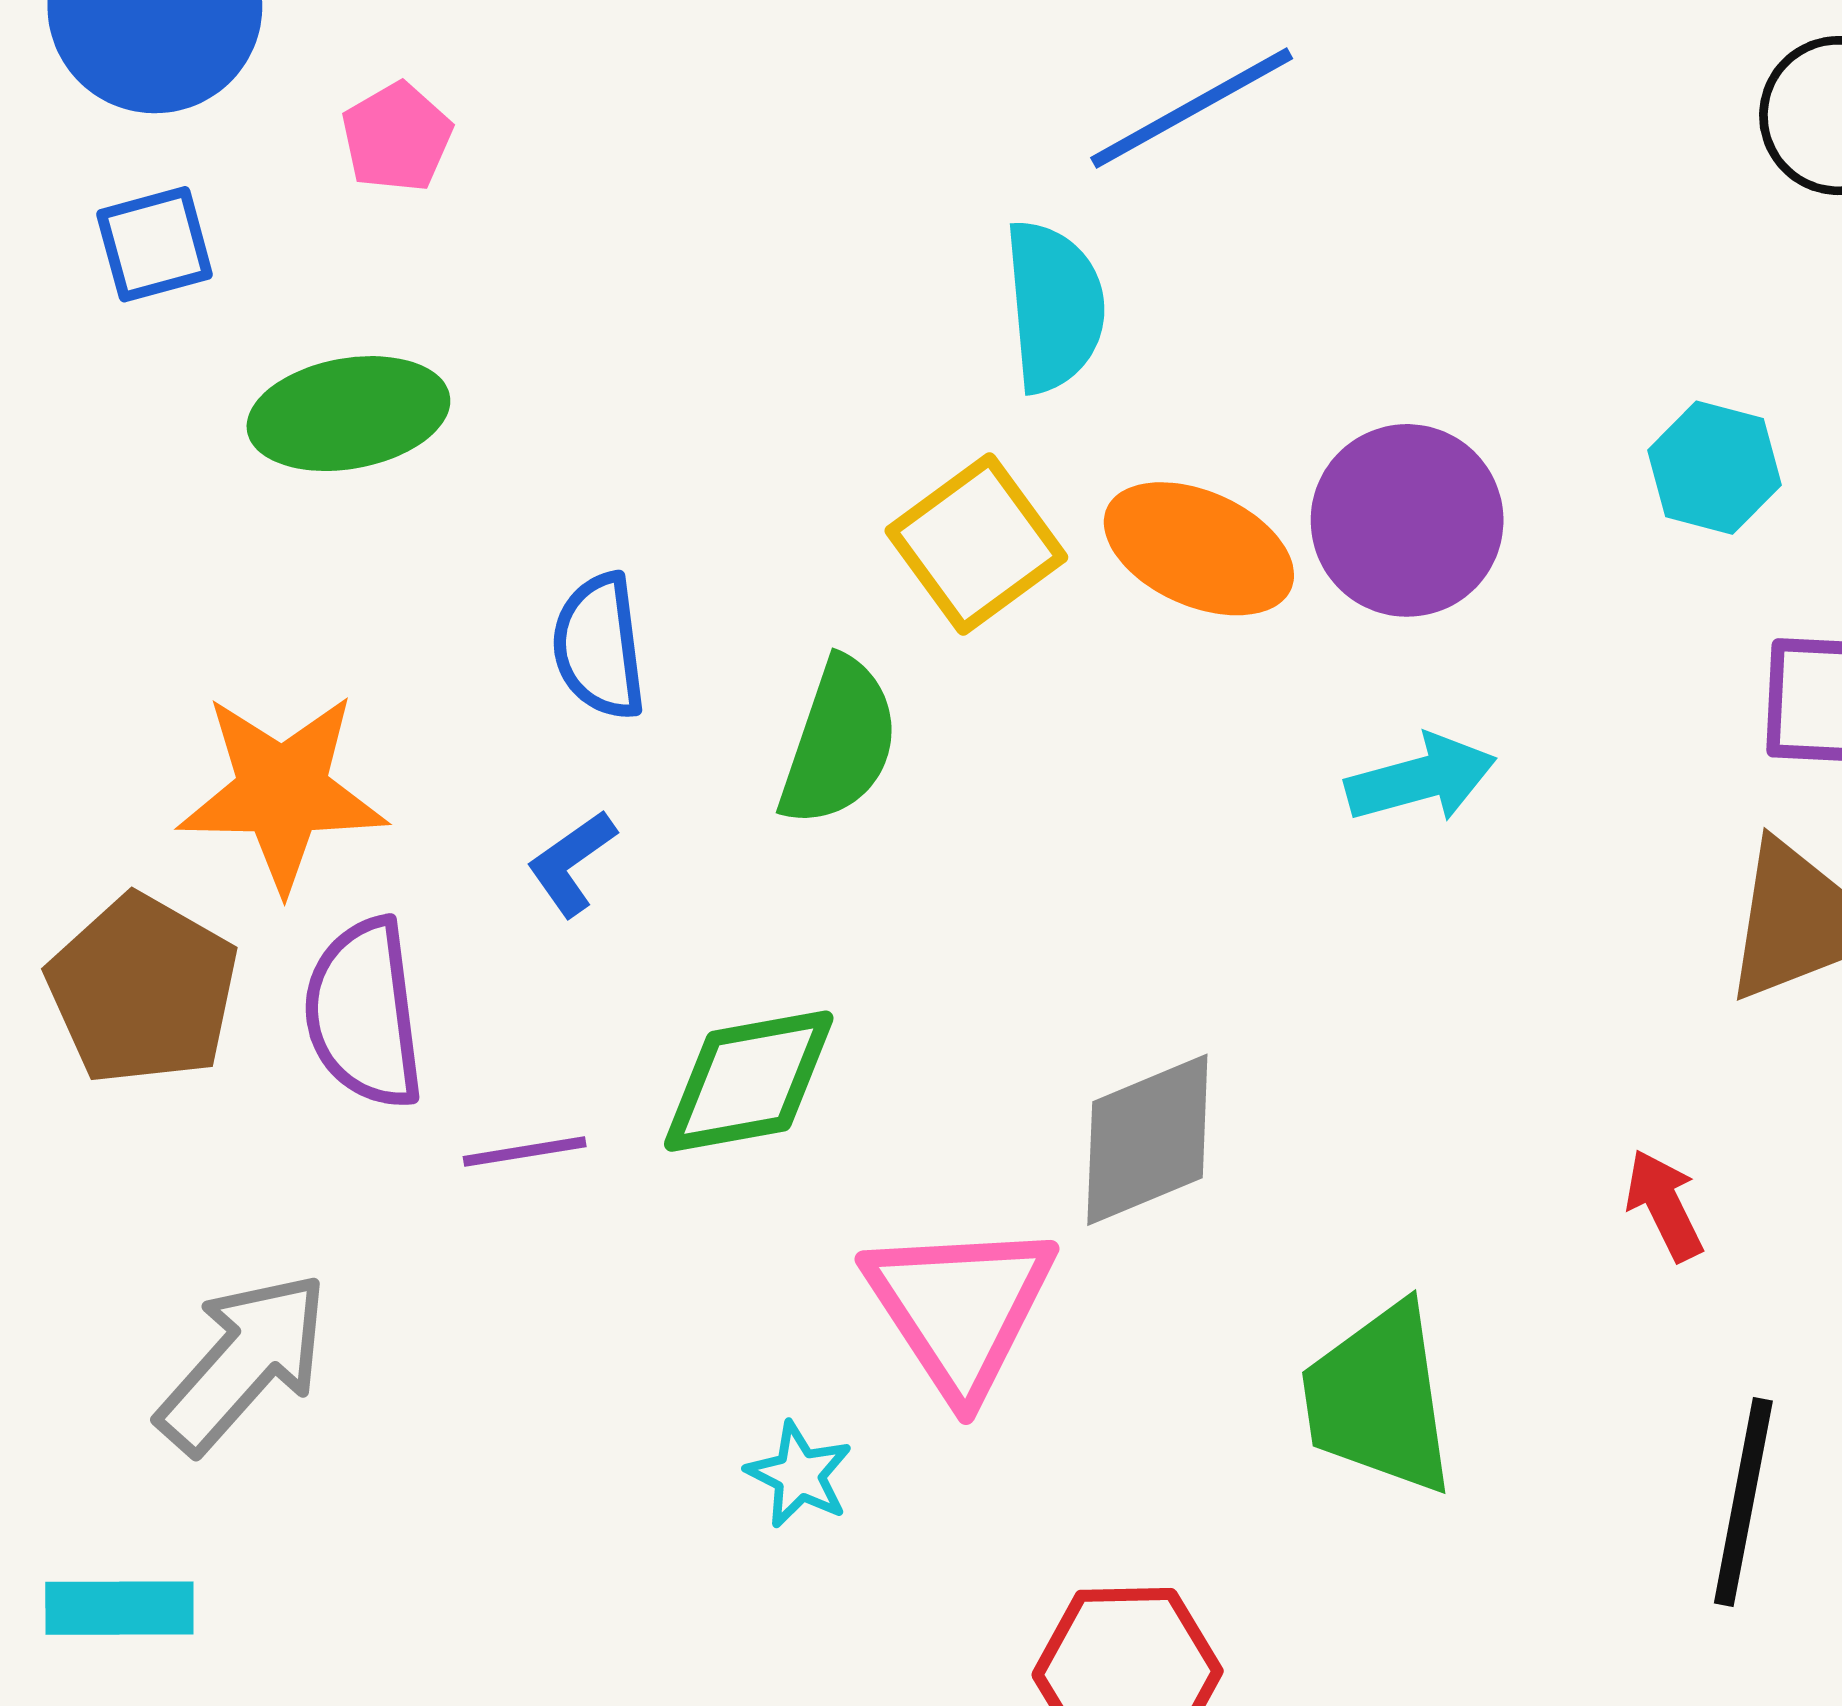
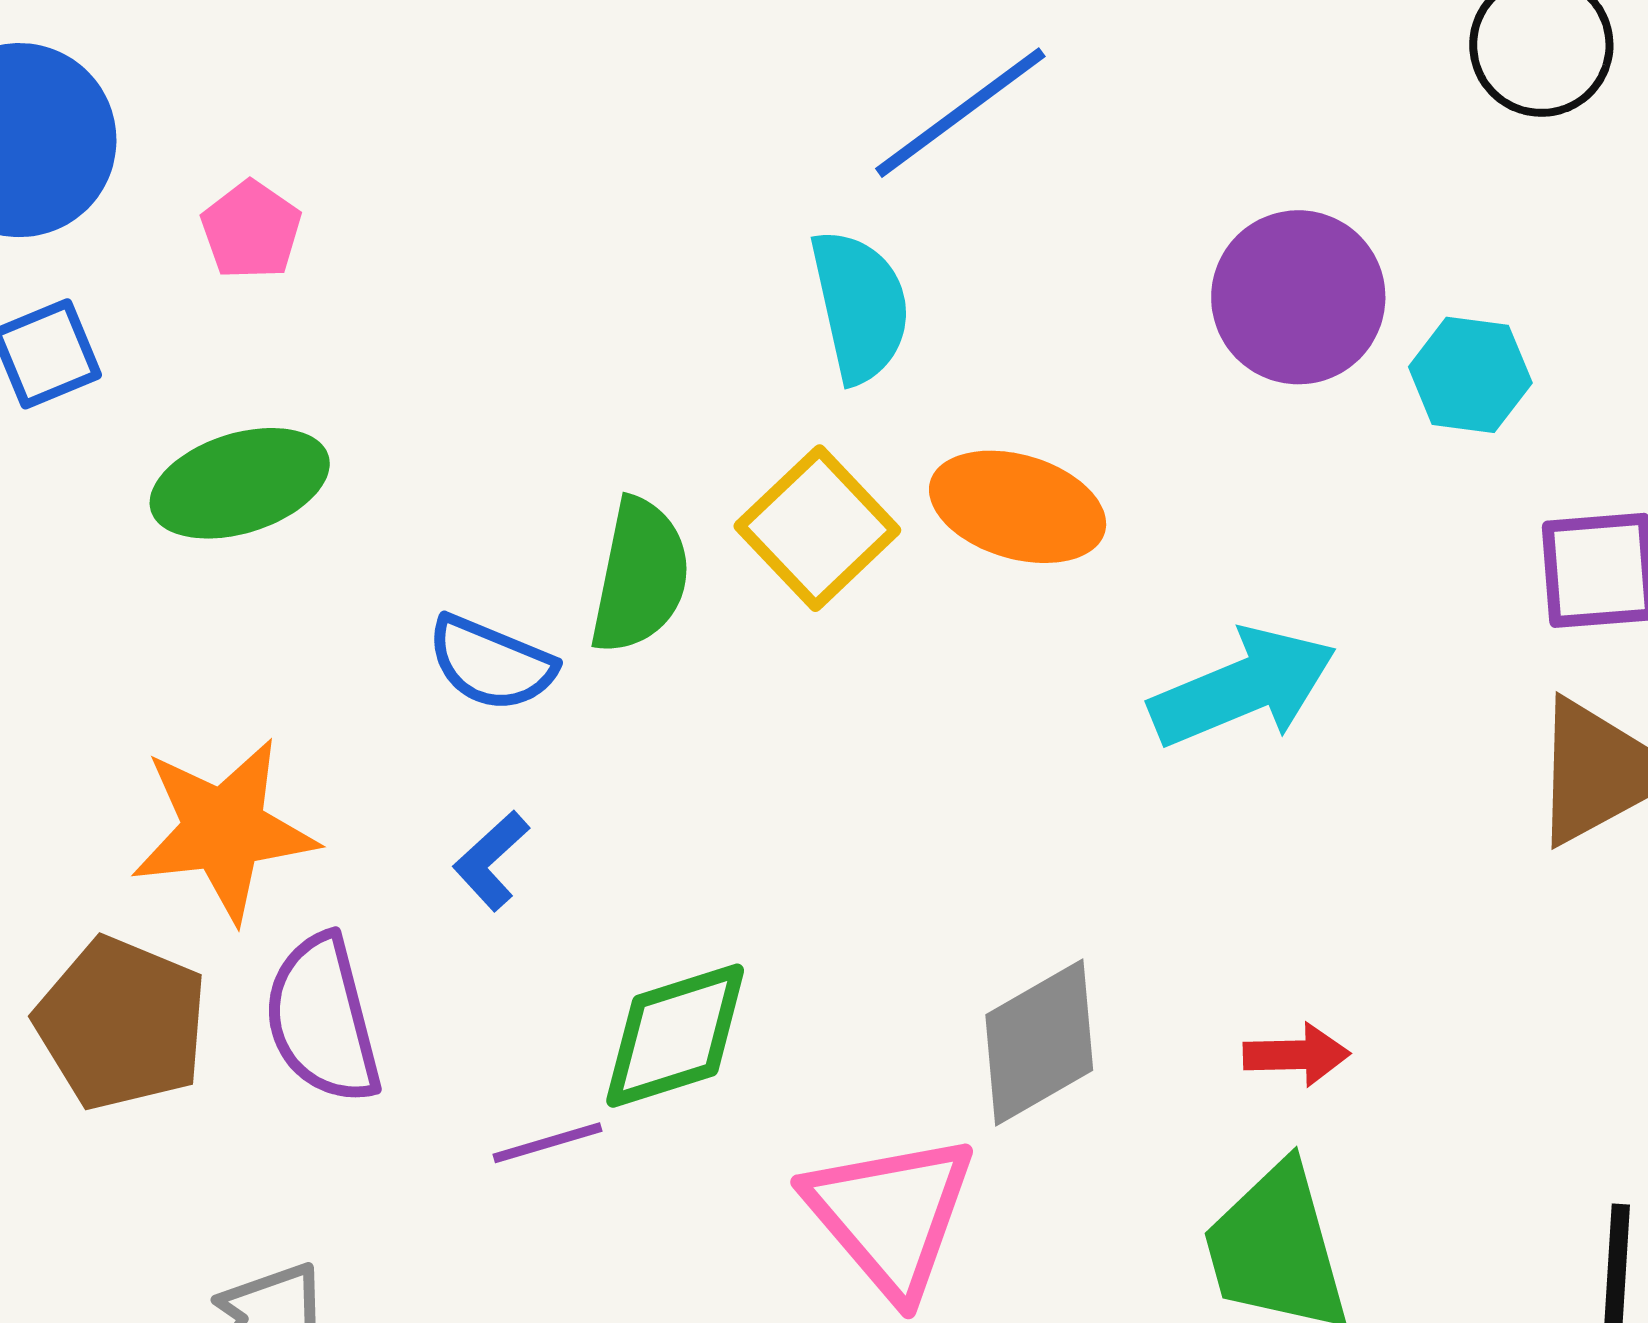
purple circle: (1407, 520) -> (1298, 297), moved
blue semicircle: (599, 646) -> (491, 663), turned -53
green semicircle: (839, 742) -> (640, 576), moved
cyan arrow: (1421, 779) -> (1243, 687), size x1.4
purple line: (525, 1152) -> (547, 1143), moved
red arrow: (1664, 1205) -> (1297, 1055), moved, turned 122

